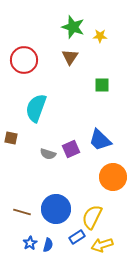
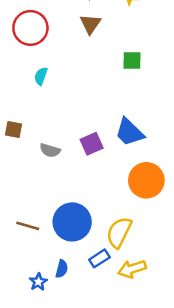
cyan semicircle: (36, 108) -> (41, 76), moved, size x0.5
gray semicircle: (48, 154) -> (50, 150), moved
blue star: (30, 243) -> (38, 282), moved

